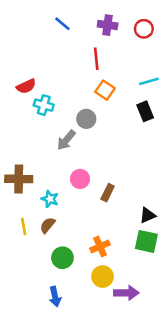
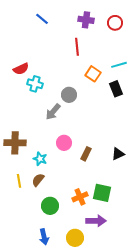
blue line: (62, 24) -> (42, 19), moved
orange square: (105, 90) -> (93, 74), moved
black triangle: (148, 215) -> (118, 154), moved
green square: (146, 241) -> (102, 193), moved
yellow circle: (103, 277) -> (75, 238), moved
purple arrow: (126, 293) -> (96, 221), moved

